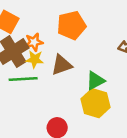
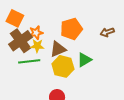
orange pentagon: (71, 25) -> (71, 29), moved
yellow hexagon: (95, 103) -> (63, 66), moved

